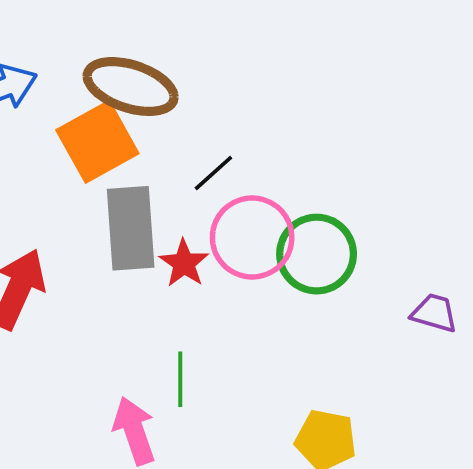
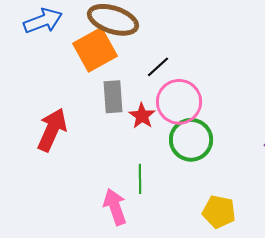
gray rectangle: (131, 228) -> (113, 97), size x0.7
green circle: (317, 254) -> (191, 140), moved

